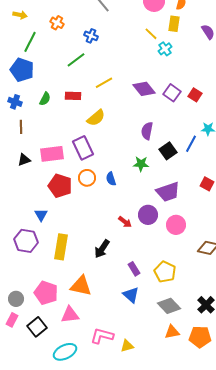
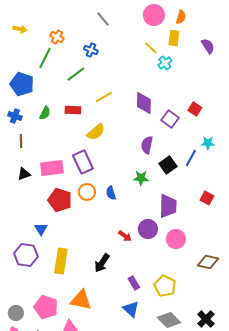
green line: (30, 42) -> (45, 58), moved
purple diamond: (144, 89) -> (144, 103), turned 40
purple square: (172, 93) -> (170, 119), moved
purple trapezoid: (168, 192) -> (168, 206), turned -70

